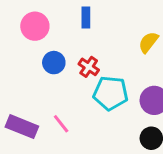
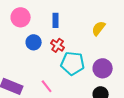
blue rectangle: (86, 17) -> (56, 20), moved
pink line: (61, 124) -> (47, 86), moved

